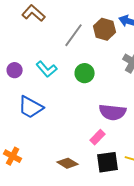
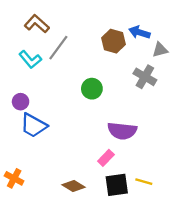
gray line: (74, 35) -> (58, 48), moved
cyan L-shape: (47, 69) -> (30, 59), moved
purple circle: (15, 70) -> (21, 102), moved

